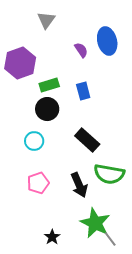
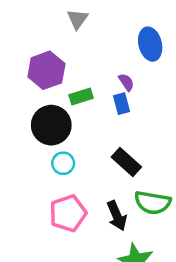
purple semicircle: (81, 50) -> (126, 82), moved
black circle: (47, 109) -> (51, 125), moved, size x1.4
pink pentagon: (38, 183) -> (68, 213), size x1.4

